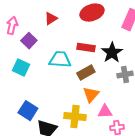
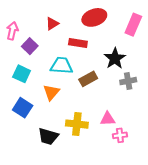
red rectangle: (86, 48) -> (78, 43), moved
orange triangle: (91, 95) -> (51, 92), moved
blue square: (28, 111) -> (23, 108), moved

